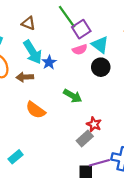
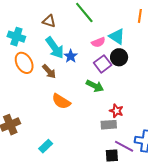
purple square: (81, 29) -> (103, 64), moved
brown arrow: (25, 77) -> (49, 71), turned -126
gray rectangle: (85, 138) -> (109, 125), turned 42
purple line: (99, 163) -> (124, 146), turned 48

